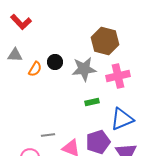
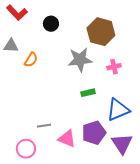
black circle: (55, 62) -> (51, 24), moved
pink cross: (118, 76) -> (114, 67), size x0.6

